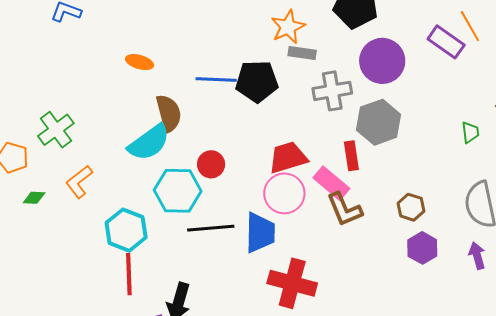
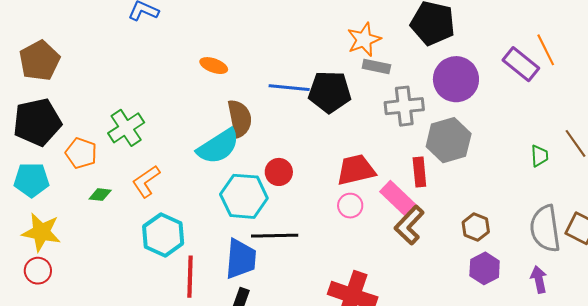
pink circle: (284, 193) -> (350, 206), size x0.6
brown L-shape: (345, 209) -> (409, 225), turned 63
cyan hexagon: (126, 230) -> (163, 235), moved
blue trapezoid: (260, 233) -> (241, 259), moved

